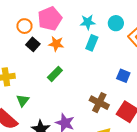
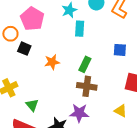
orange star: (56, 44) -> (52, 62), moved
green rectangle: (55, 74) -> (85, 64), moved
brown cross: (99, 103) -> (87, 86), moved

